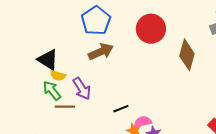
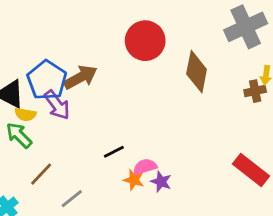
blue pentagon: (96, 21) -> (47, 80), moved
purple arrow: (82, 89) -> (57, 105), moved
brown line: (65, 107) -> (41, 174), moved, turned -42

